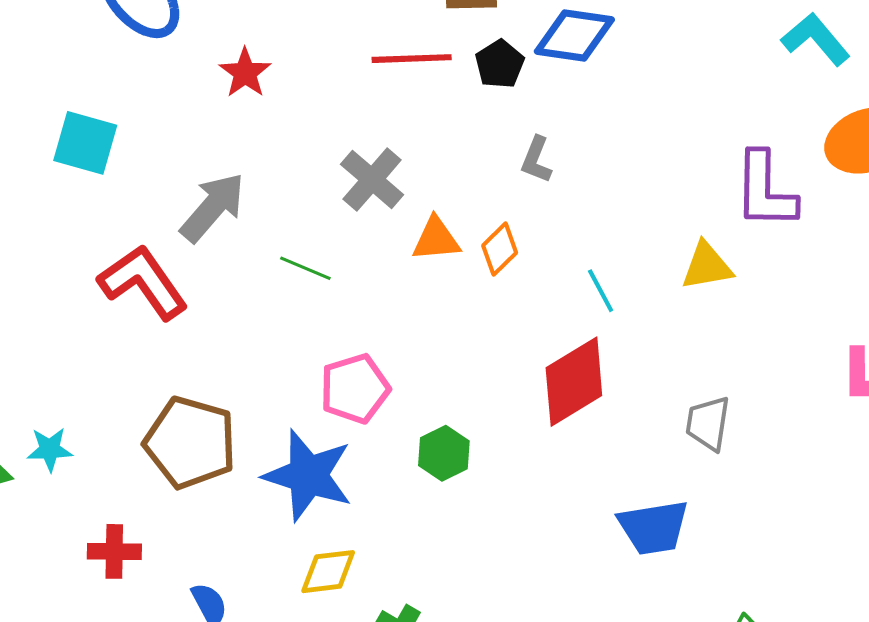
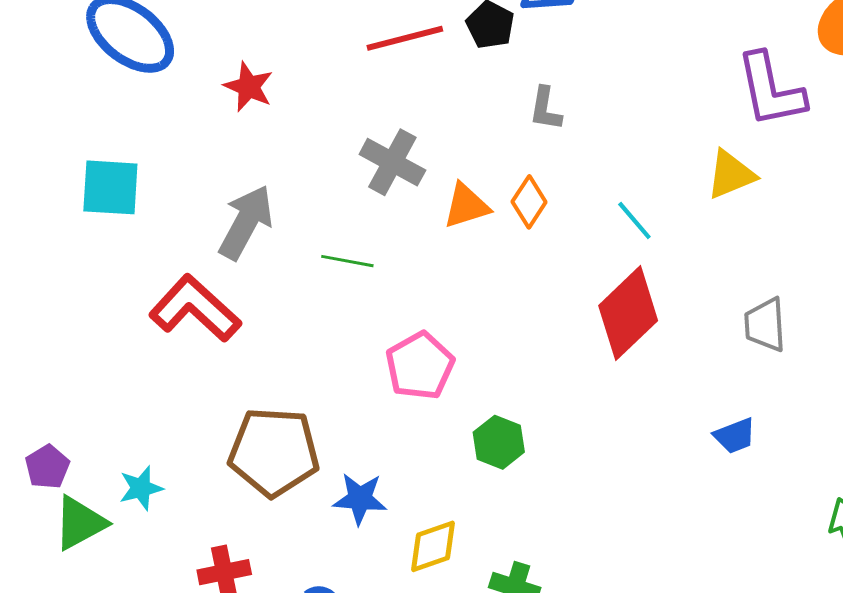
green hexagon: (444, 453) -> (499, 442), moved
blue star: (308, 475) -> (360, 499), moved, size x0.6
blue trapezoid: (653, 527) -> (735, 436), size x0.6

